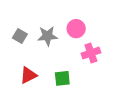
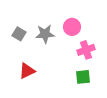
green square: (62, 78) -> (83, 77), moved

